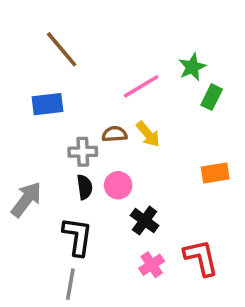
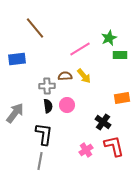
green rectangle: (212, 97) -> (120, 55), turned 64
blue rectangle: (47, 104) -> (17, 59), moved
black cross: (145, 221) -> (103, 122), moved

